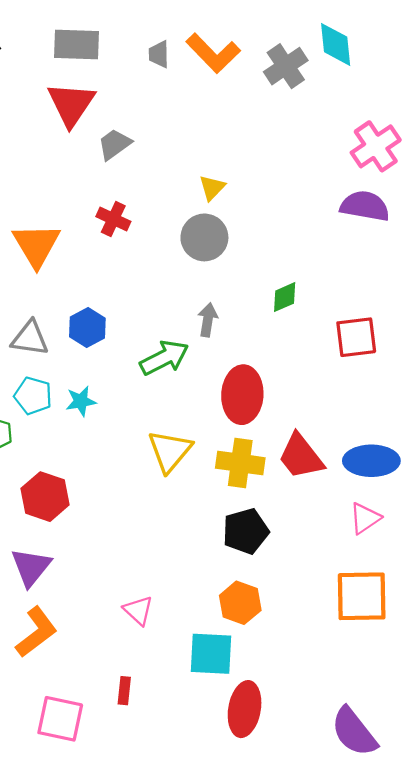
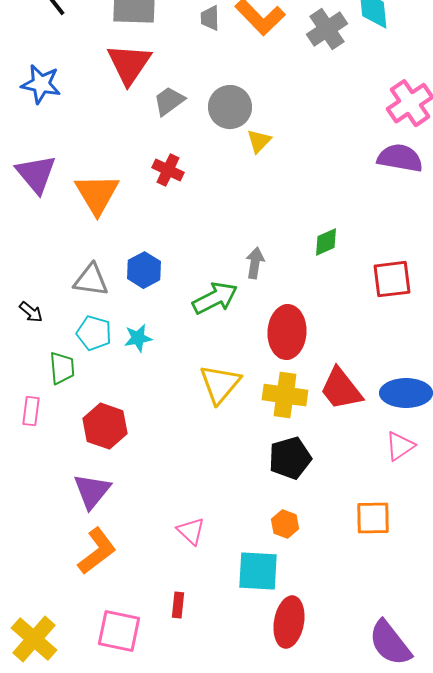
gray circle: (204, 237) -> (230, 107), moved
orange square: (362, 596) -> (373, 518), moved, size x0.7
orange hexagon: (240, 603) -> (285, 524), size x0.7

